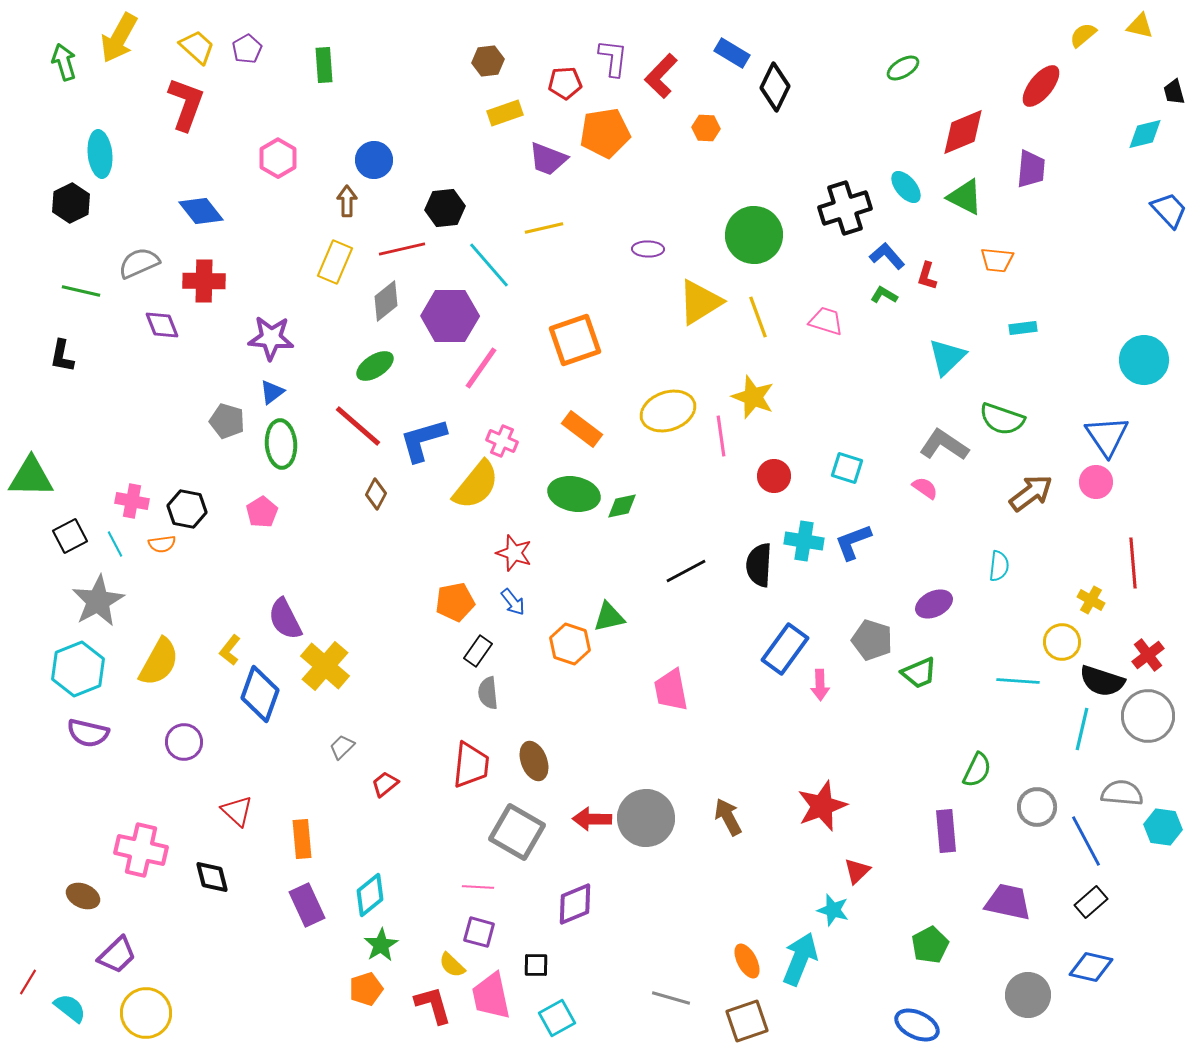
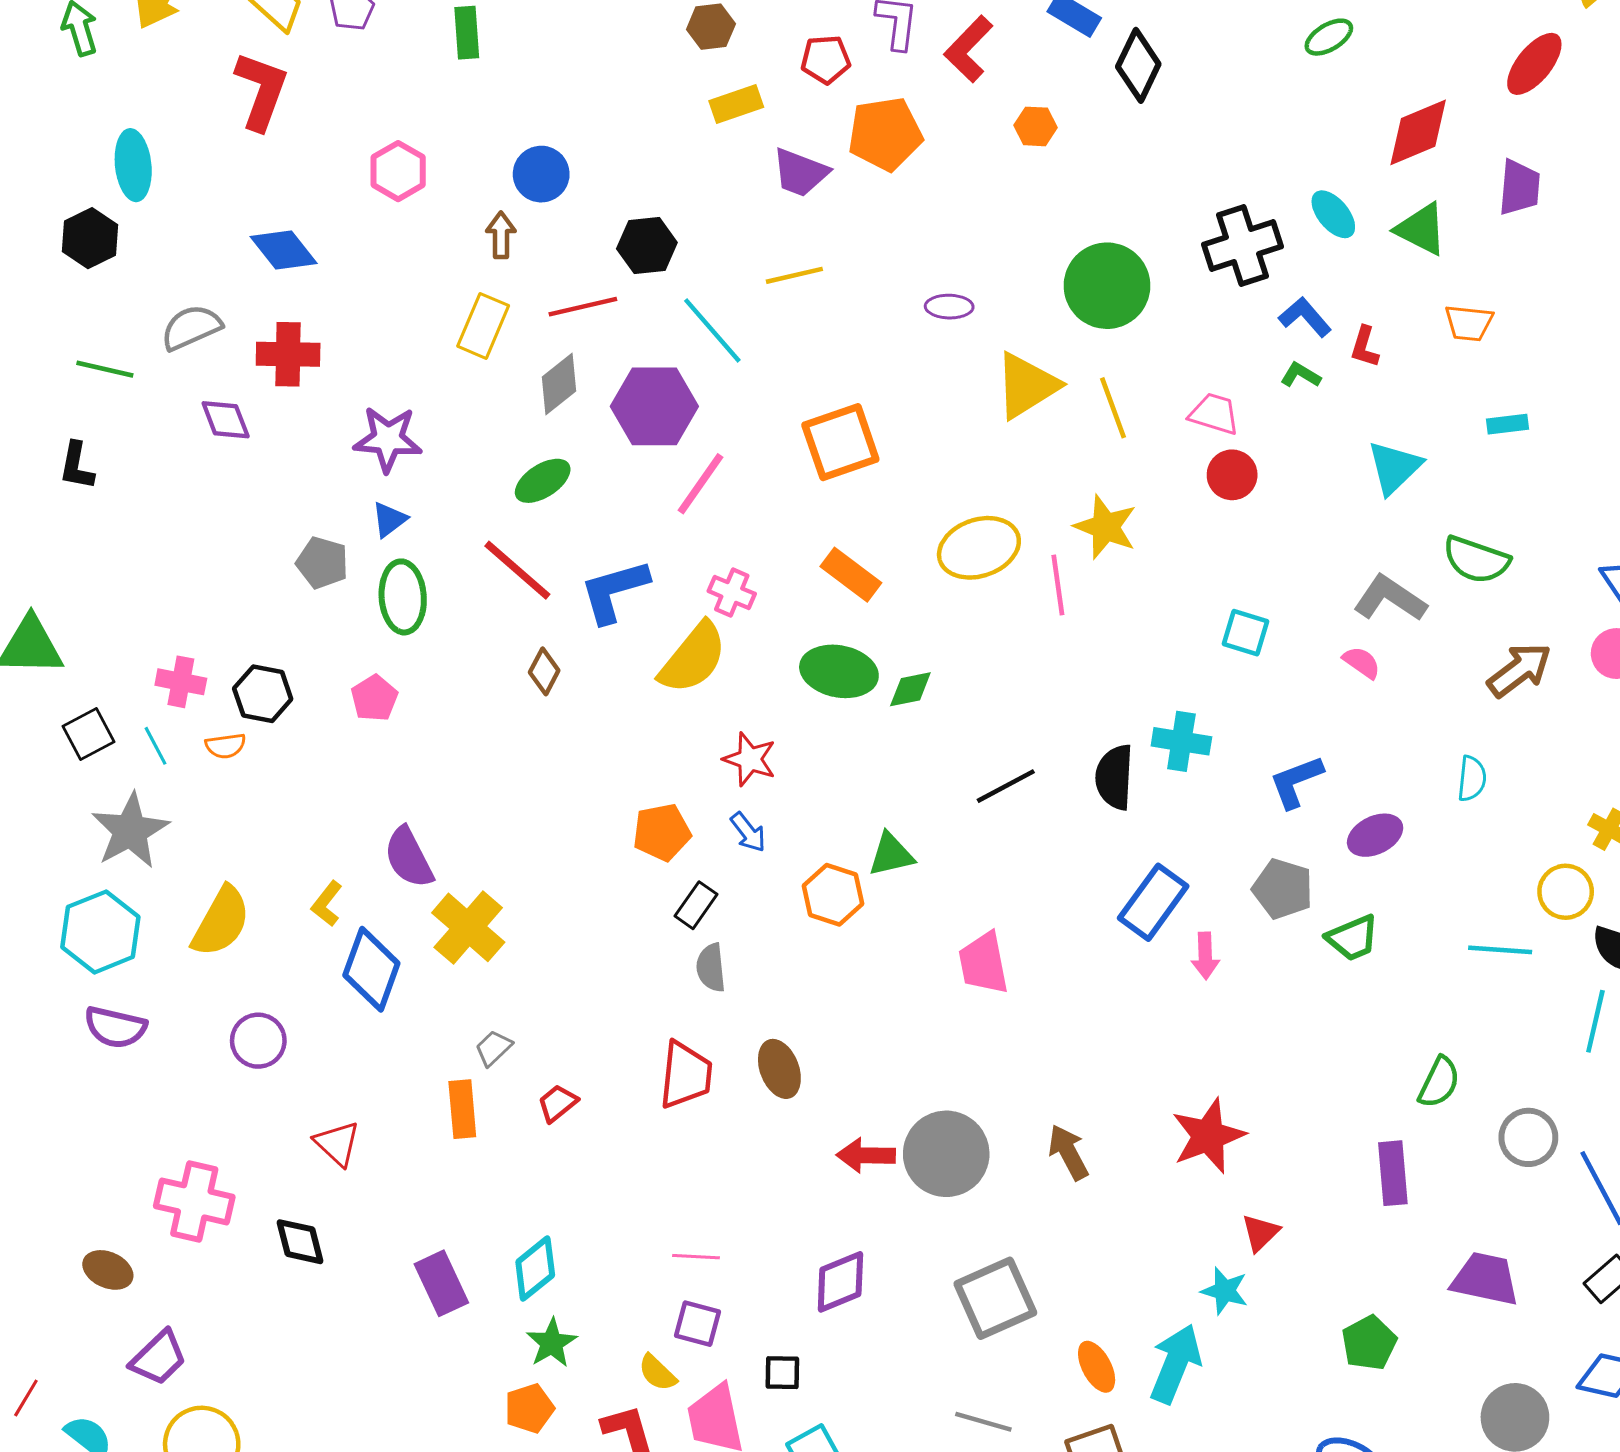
red circle: (774, 476) -> (1232, 475), moved
blue L-shape: (853, 542) -> (1296, 782), moved
gray square: (517, 832) -> (995, 1298), moved, turned 36
orange rectangle: (302, 839) -> (462, 1109), moved

